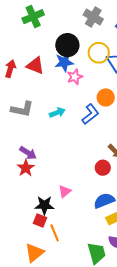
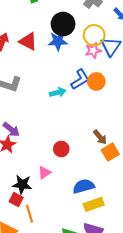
pink star: (75, 77) -> (93, 51), moved
cyan arrow: (57, 113) -> (58, 92), moved
blue L-shape: (90, 114) -> (80, 79), moved
red circle: (103, 168) -> (61, 149), moved

